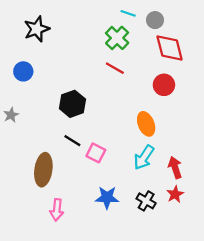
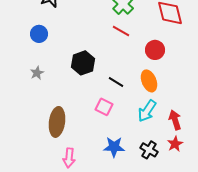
red circle: (164, 85) -> (155, 50), moved
gray star: (11, 115) -> (37, 73), moved
black line: (72, 141) -> (116, 82), moved

